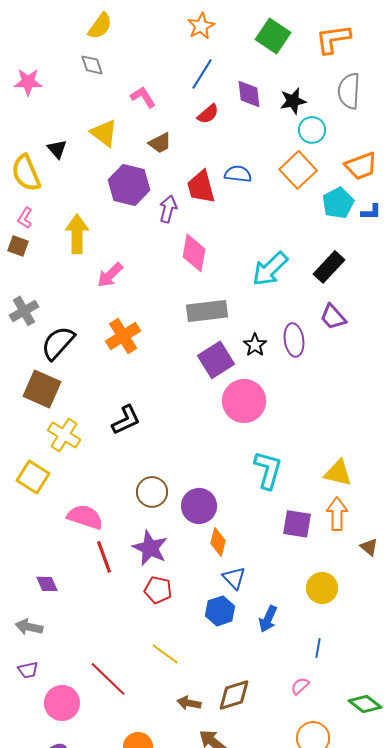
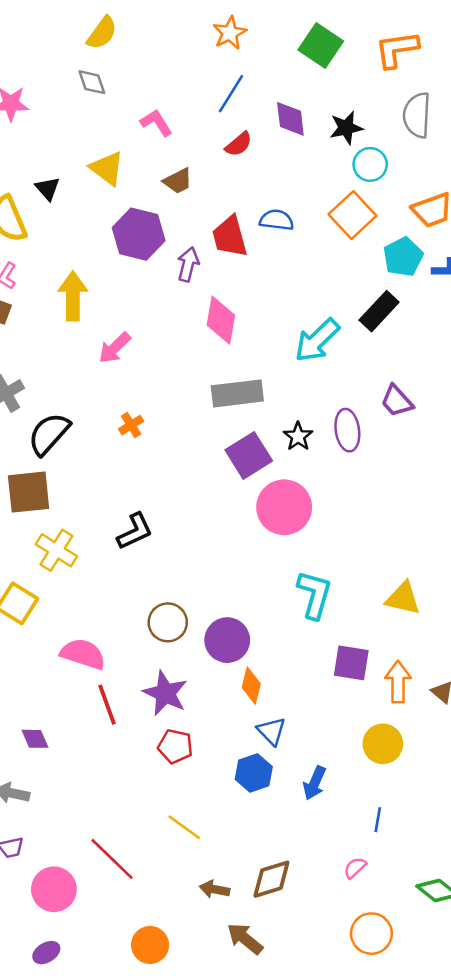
black rectangle: (329, 267) -> (379, 311), moved
orange cross: (123, 336) -> (131, 425), size x0.6
brown square: (42, 389) -> (29, 492), turned -30
orange arrow: (337, 514) -> (398, 682), moved

